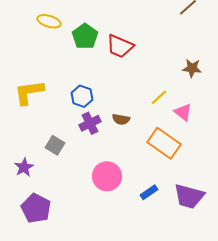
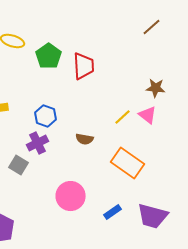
red trapezoid: (120, 46) -> (84, 66), turned -116
pink triangle: (183, 112) -> (148, 115), moved
purple cross: (90, 123) -> (38, 143), moved

